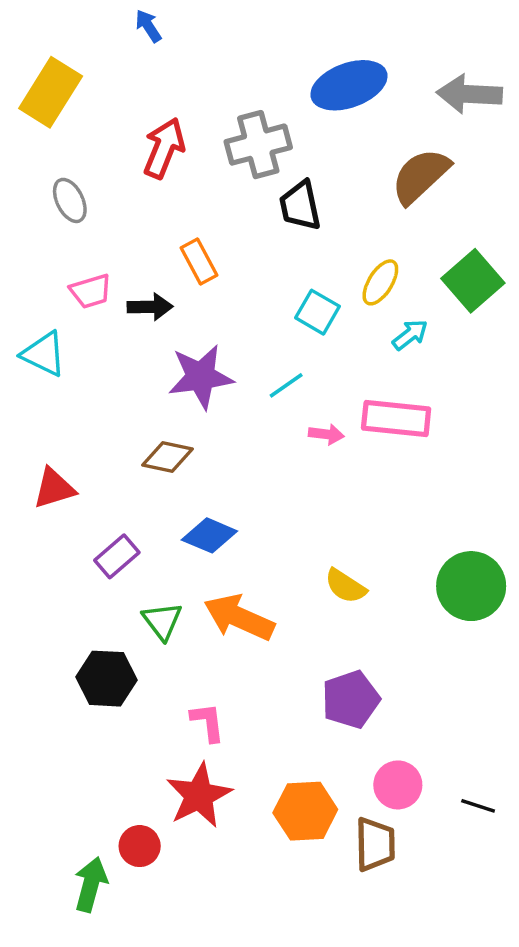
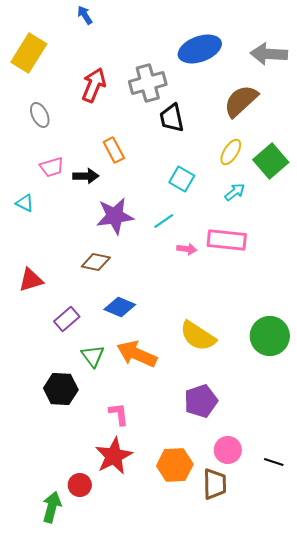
yellow ellipse: (380, 282) -> (231, 152), moved
cyan triangle: (44, 354) -> (25, 203), size x0.7
yellow semicircle: (345, 586) -> (198, 336), size x1.5

